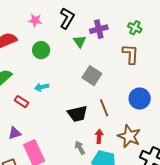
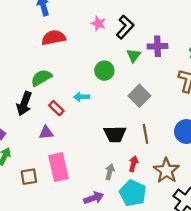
pink star: (35, 20) -> (98, 23), moved
green circle: (41, 50) -> (104, 71), moved
purple triangle: (15, 133) -> (46, 133), moved
gray arrow: (80, 148) -> (110, 172), turned 32

